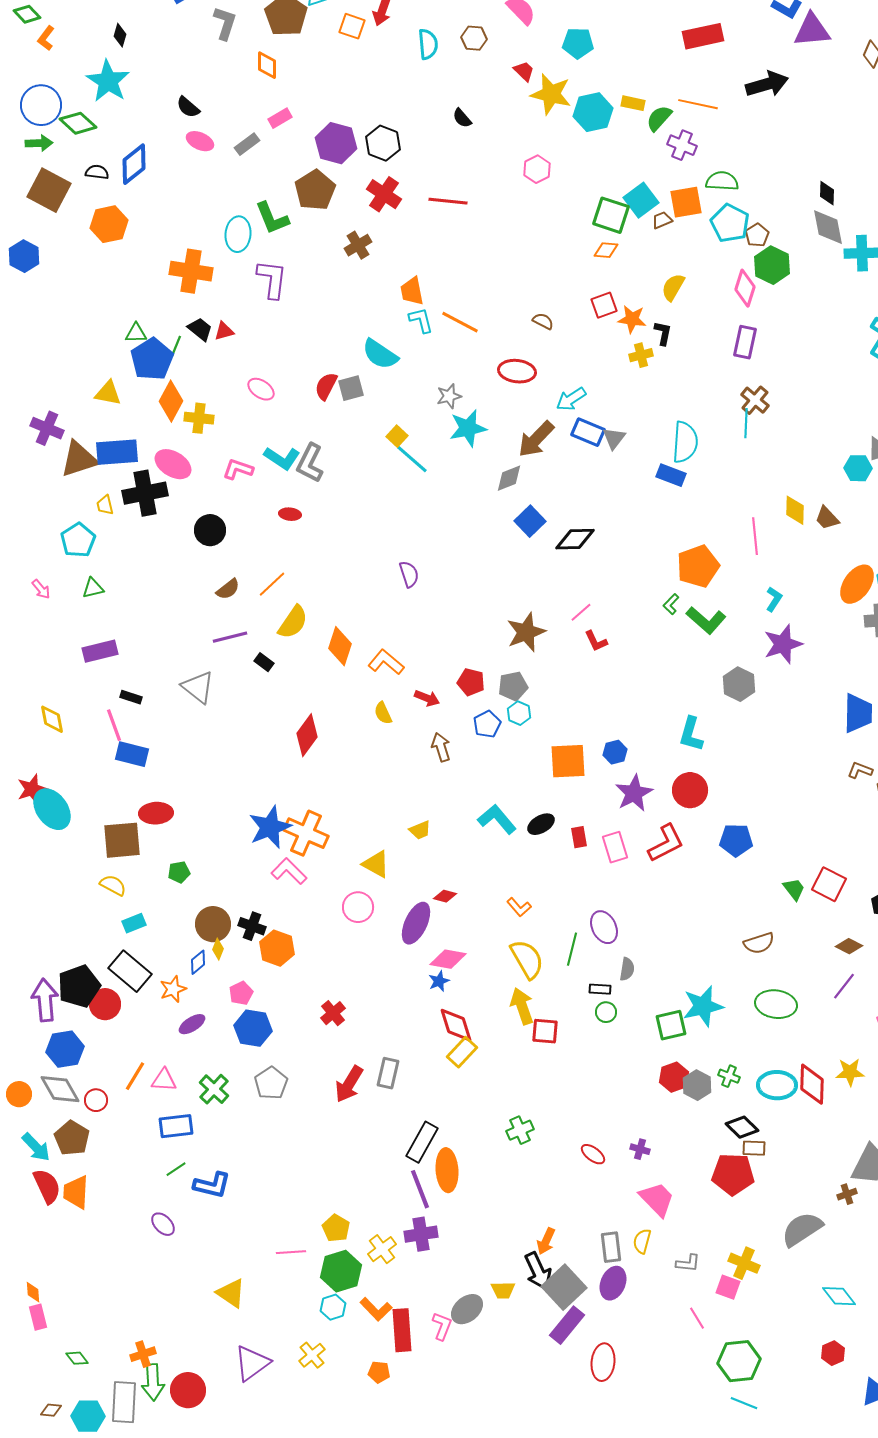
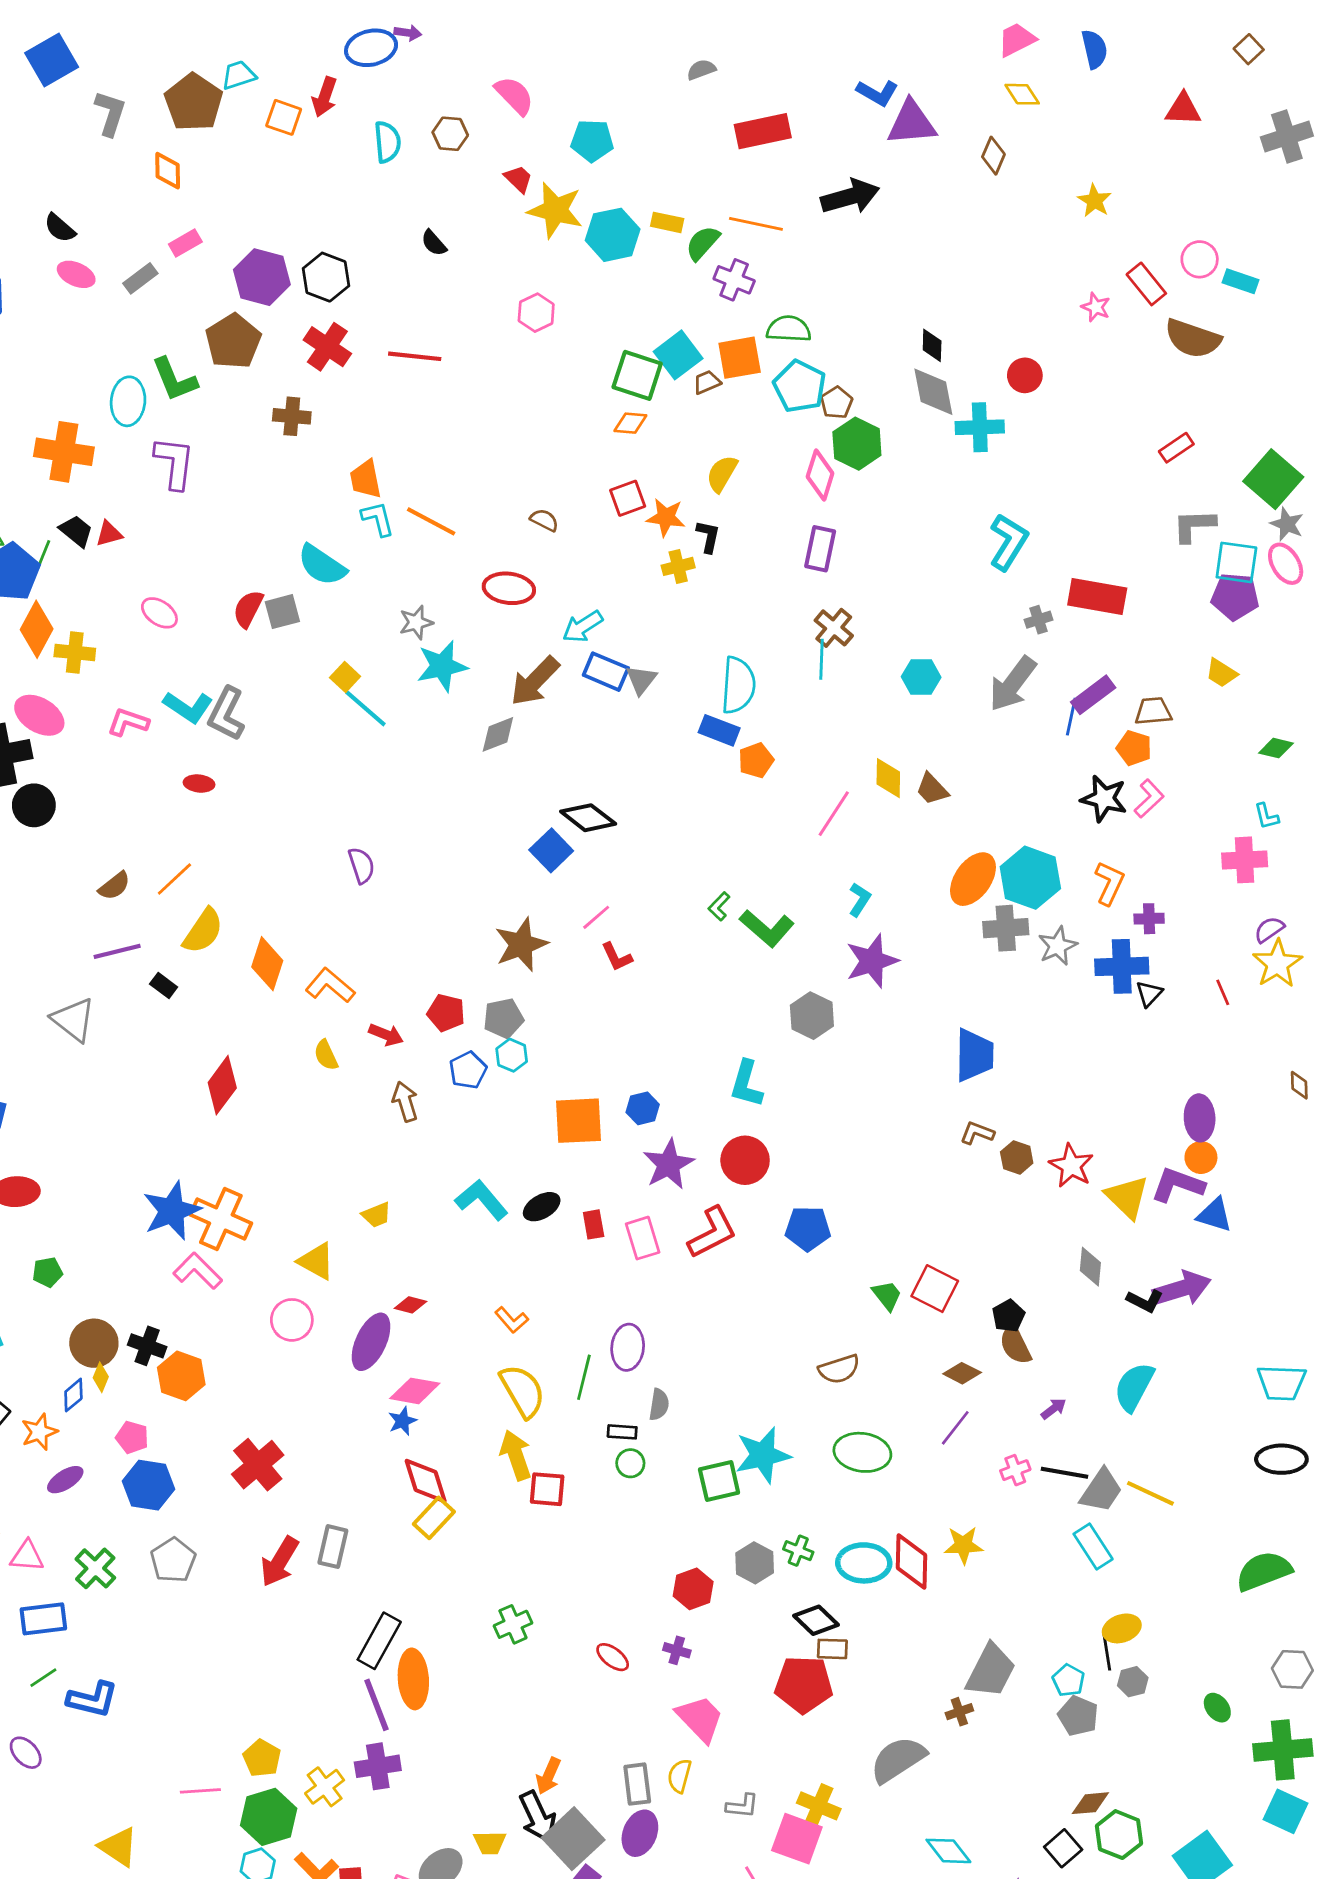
brown cross: (358, 245) -> (292, 416), turned 36
cyan hexagon: (858, 468) -> (921, 677), moved
blue square: (530, 521) -> (551, 850), moved
black circle: (210, 530) -> (34, 805), moved
pink line: (755, 536) -> (834, 814), turned 39
black diamond: (575, 539) -> (588, 818), turned 39
orange pentagon: (698, 566) -> (756, 760), moved, size x0.6
purple ellipse: (604, 927) -> (628, 1347), turned 32
pink pentagon: (241, 993) -> (132, 1437), turned -30
red cross: (333, 1013) -> (258, 1465), size x1.5
red hexagon: (674, 1077) -> (693, 1589), moved
pink square: (728, 1287) -> (797, 1839), size x1.5

